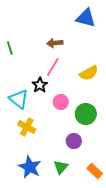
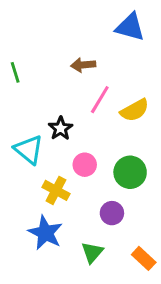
pink line: (53, 67) -> (100, 100), moved
pink circle: (61, 102) -> (85, 165), moved
yellow cross: (27, 127) -> (56, 190), moved
blue star: (30, 167) -> (45, 233), moved

